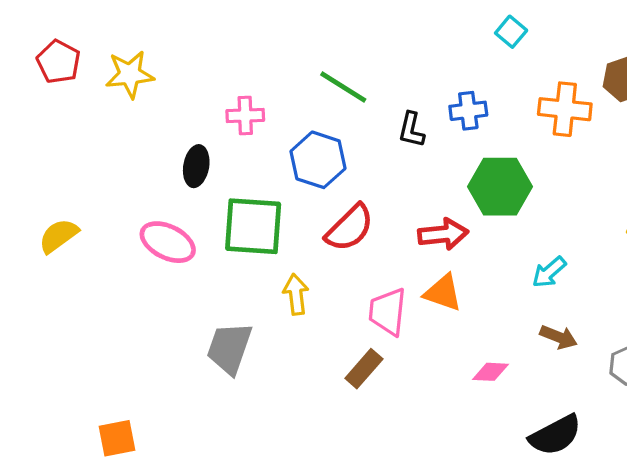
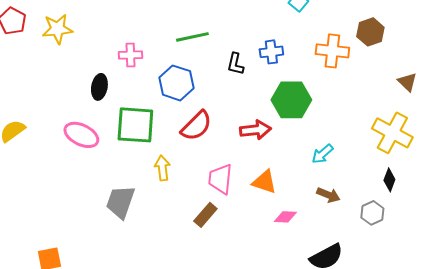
green line: (343, 87) -> (192, 37), turned -44
orange triangle: (443, 293) -> (264, 182), moved

